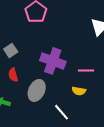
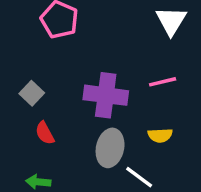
pink line: (86, 71) -> (163, 82), moved
gray ellipse: (37, 90) -> (110, 148), moved

